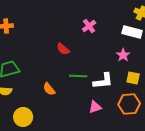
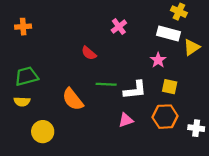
orange semicircle: (49, 89) -> (73, 99), size x1.5

